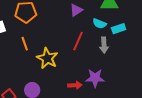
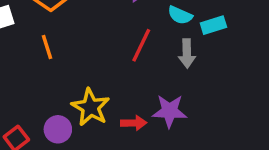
yellow star: (47, 58) -> (91, 107), moved

